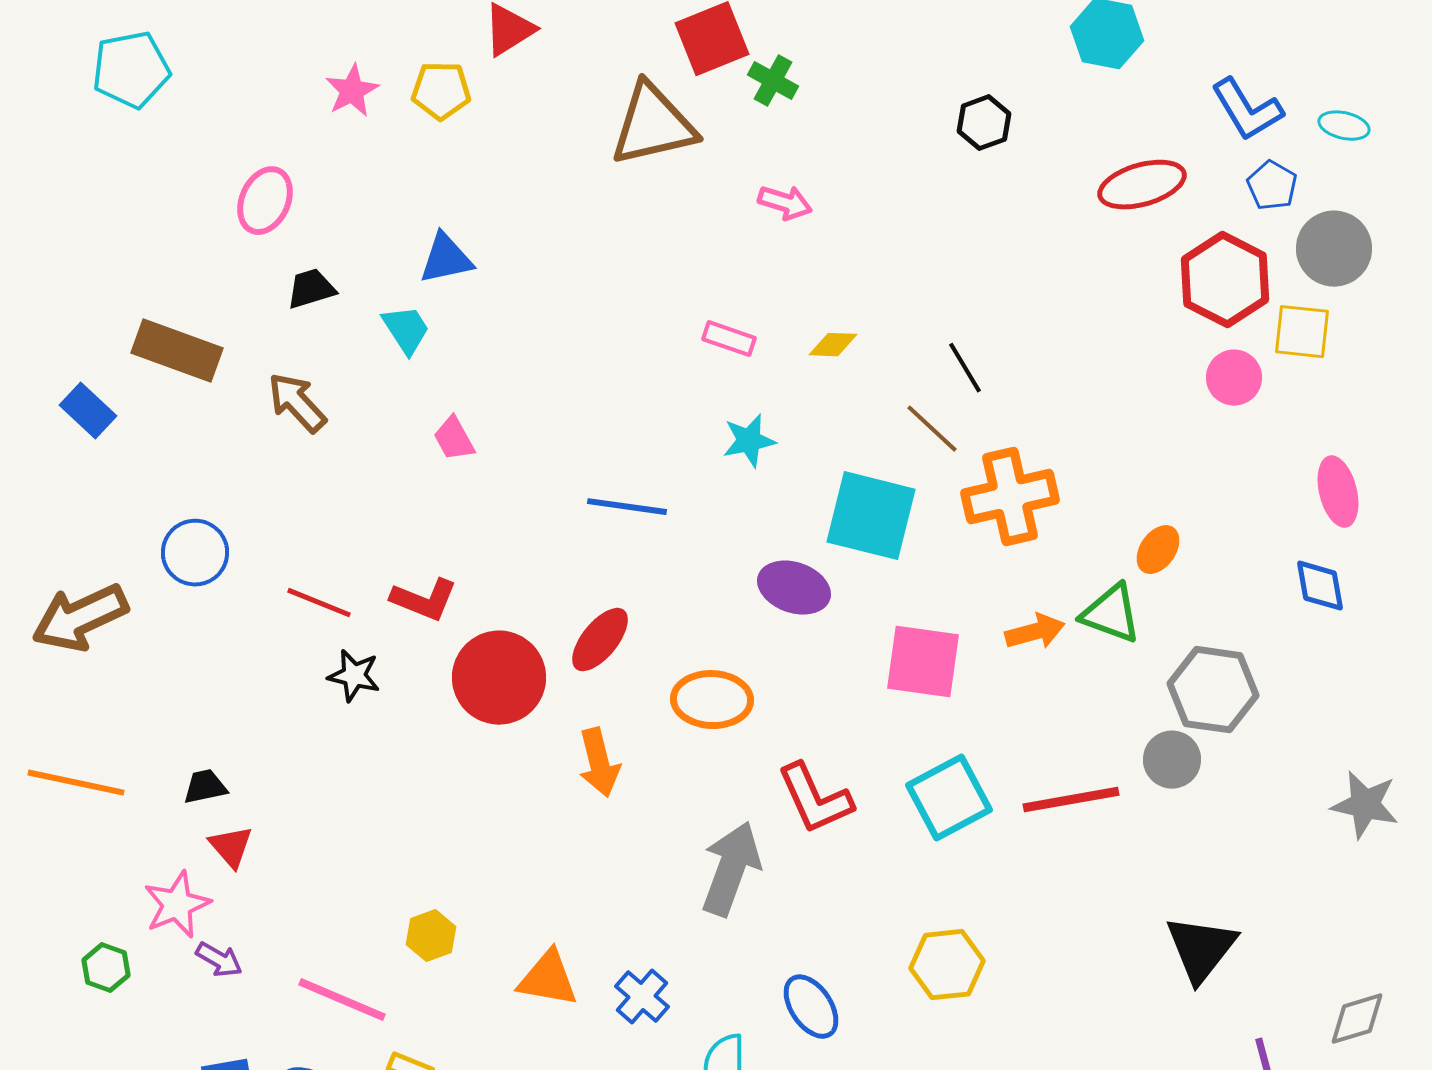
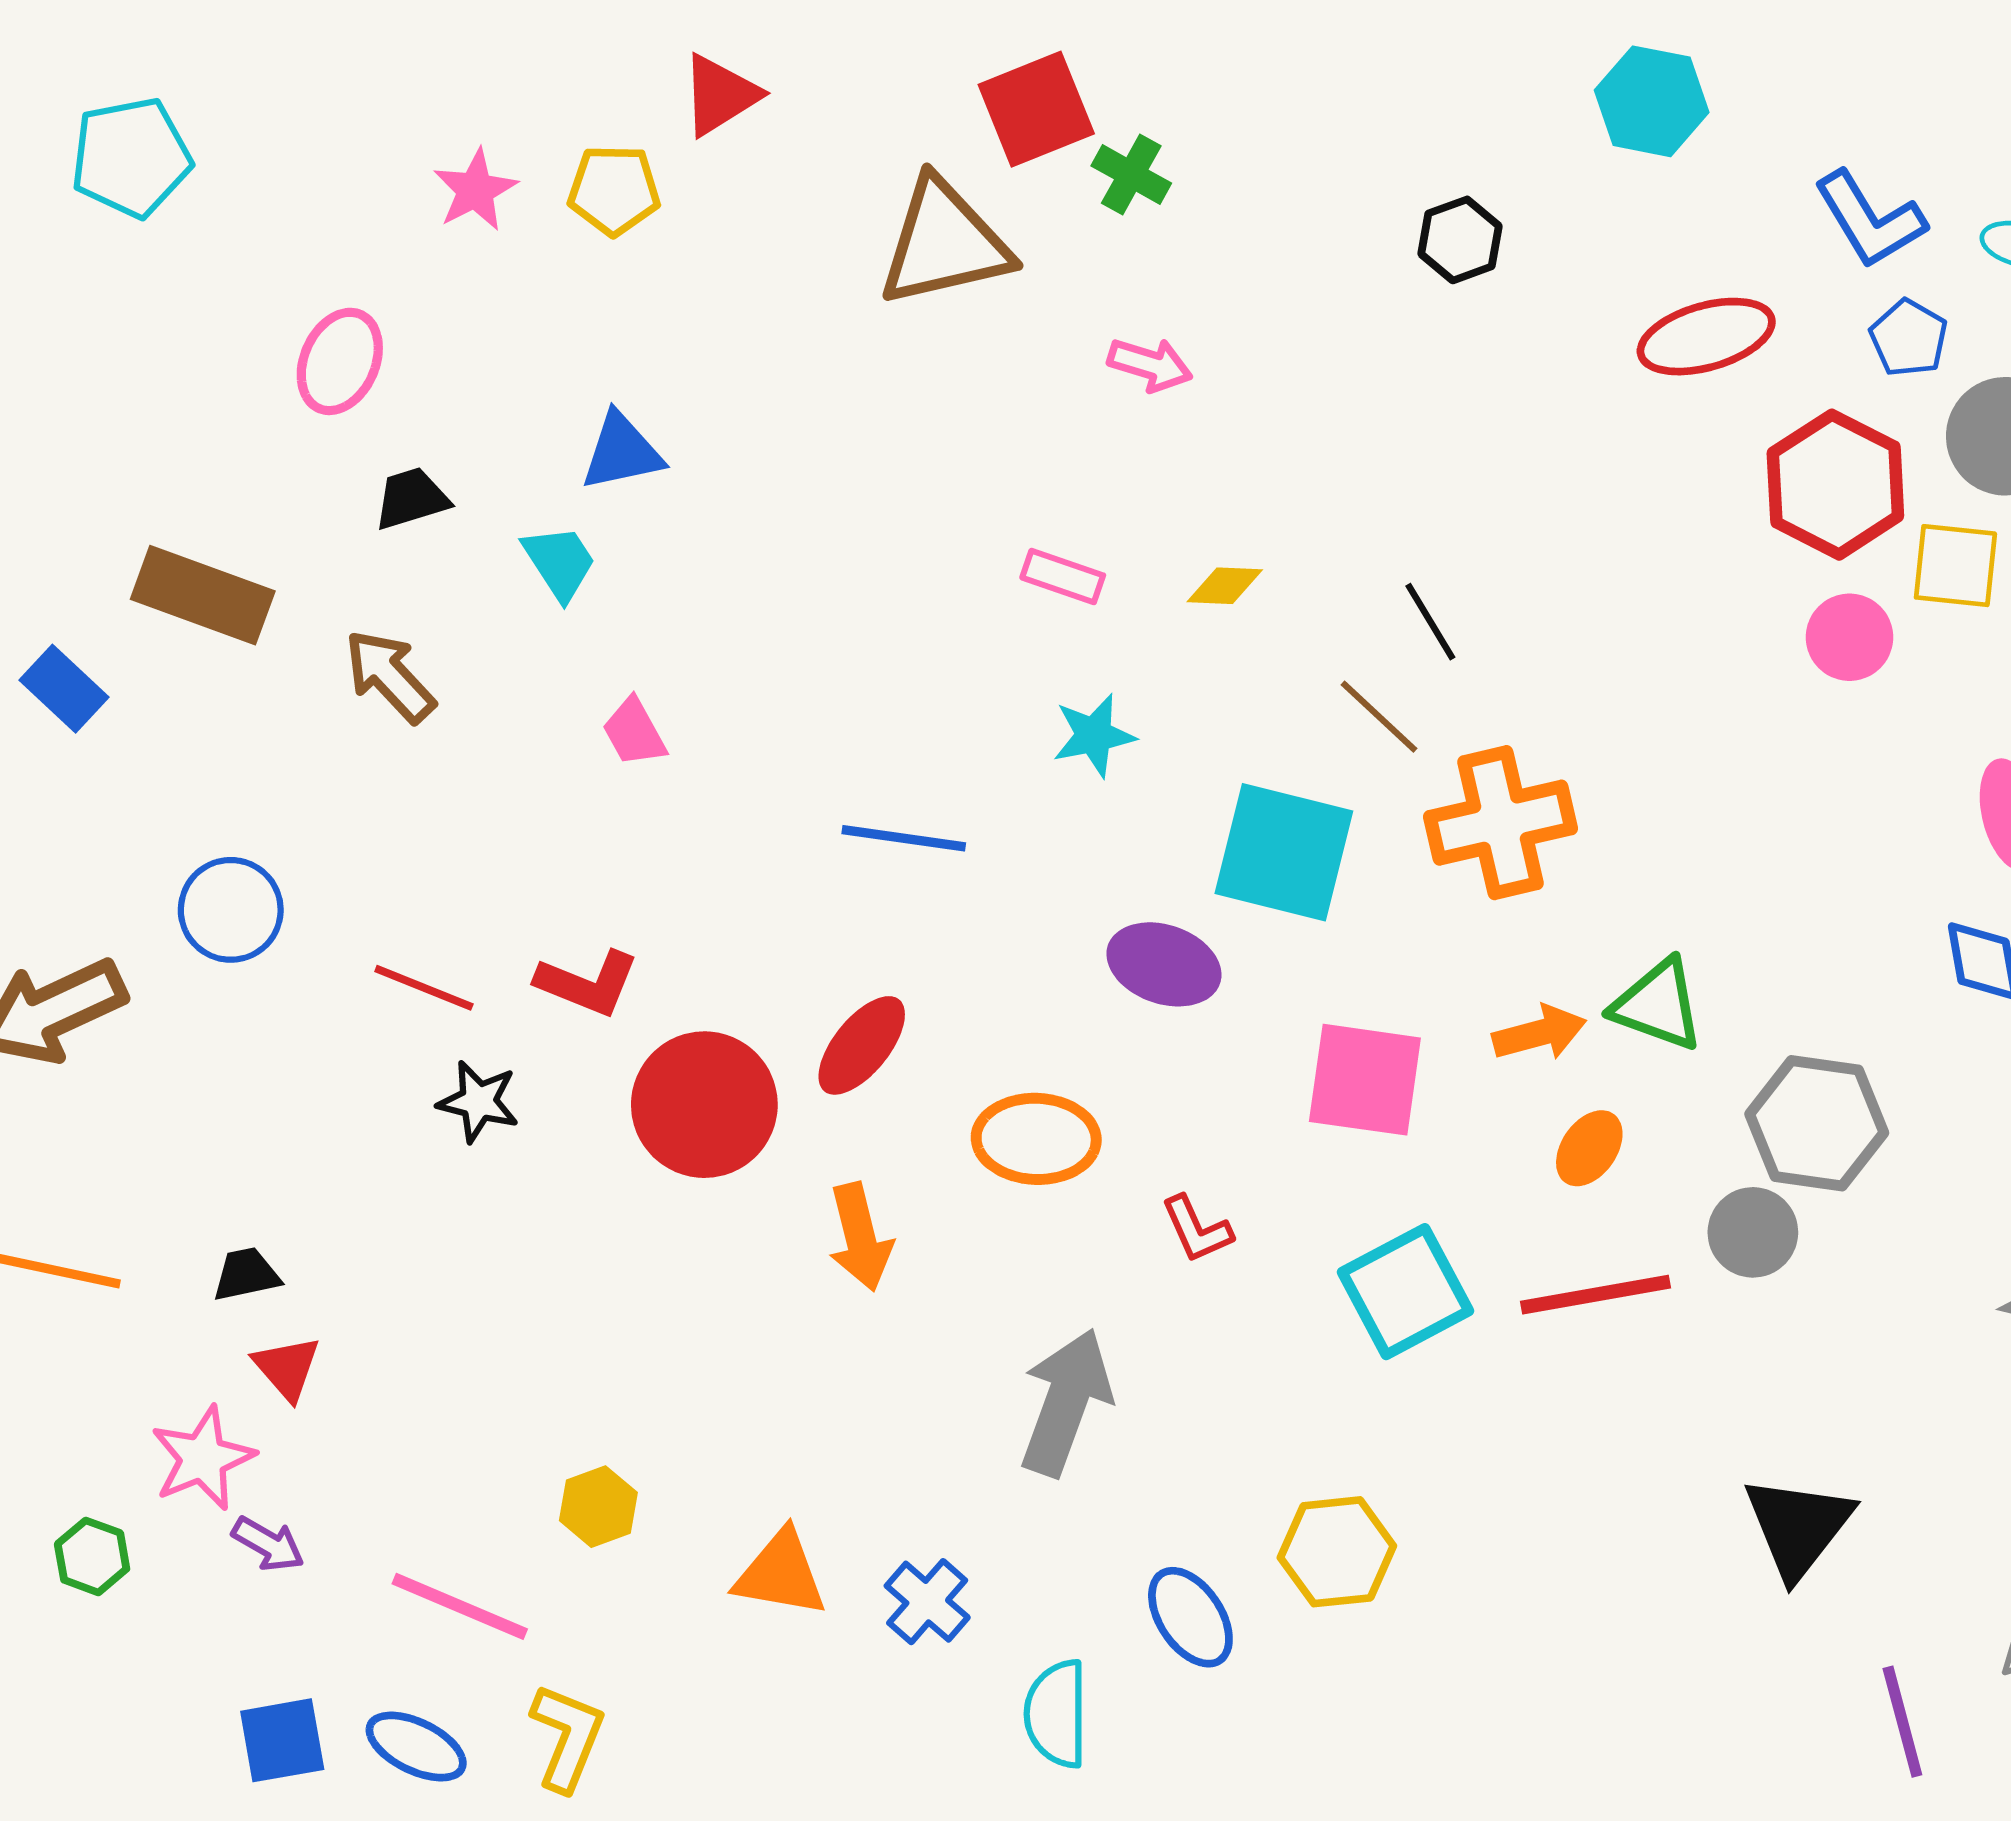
orange ellipse: (1158, 550) -> (1589, 1148), moved
red L-shape: (815, 799) -> (1197, 1229), moved, size x0.6
yellow hexagon: (947, 965) -> (1337, 1552), moved

